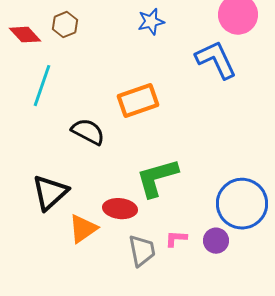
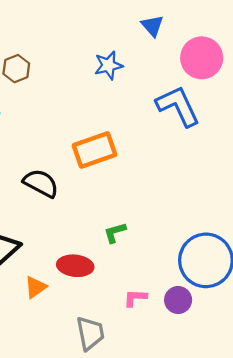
green L-shape: (157, 178) -> (115, 233), size x0.5
orange triangle: (83, 229) -> (36, 287), size x0.7
gray trapezoid: (142, 251) -> (90, 333), moved

